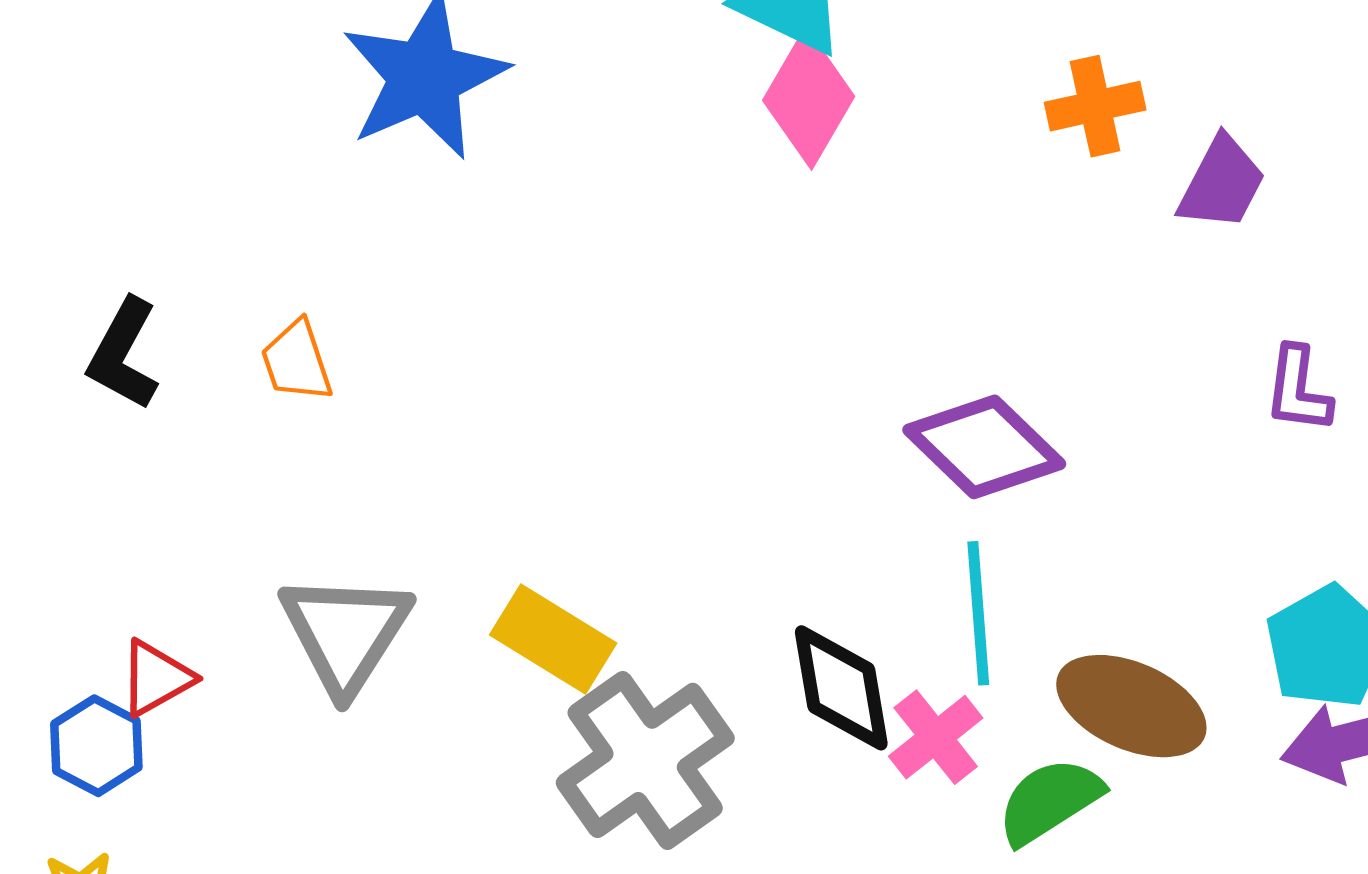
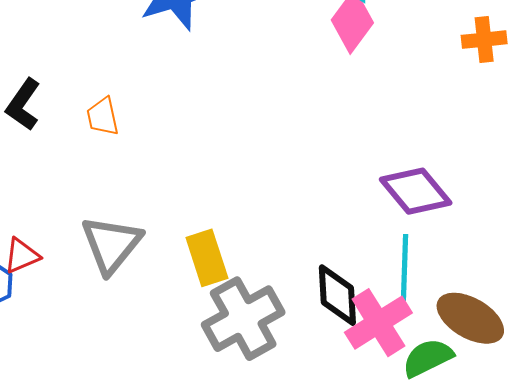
yellow rectangle: (553, 639) -> (207, 258), turned 34
pink cross: (936, 737) -> (378, 323), size x1.5

